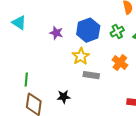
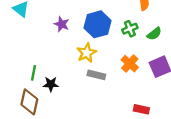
green line: (26, 79) -> (34, 73), moved
black star: (64, 97) -> (51, 84), moved

